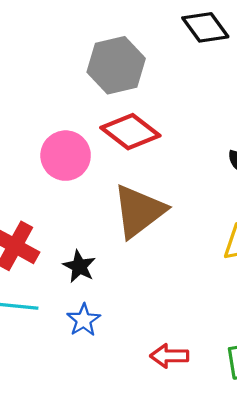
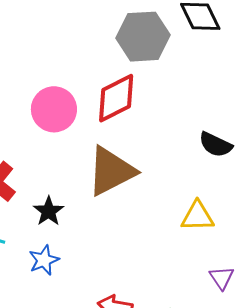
gray hexagon: (116, 65) -> (143, 37), moved
red diamond: (130, 132) -> (116, 98), turned -74

